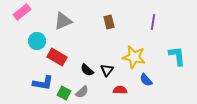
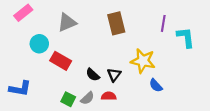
brown rectangle: (109, 22) -> (116, 23), size x1.5
cyan L-shape: (177, 56) -> (186, 37), moved
blue L-shape: (43, 83) -> (20, 89), moved
red semicircle: (120, 90) -> (109, 96), moved

